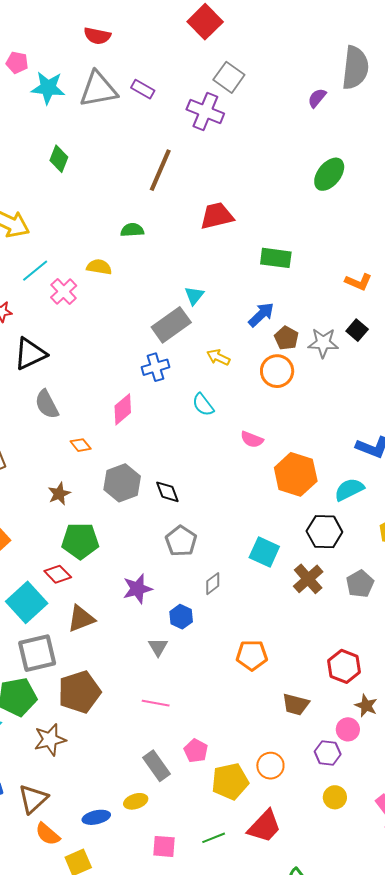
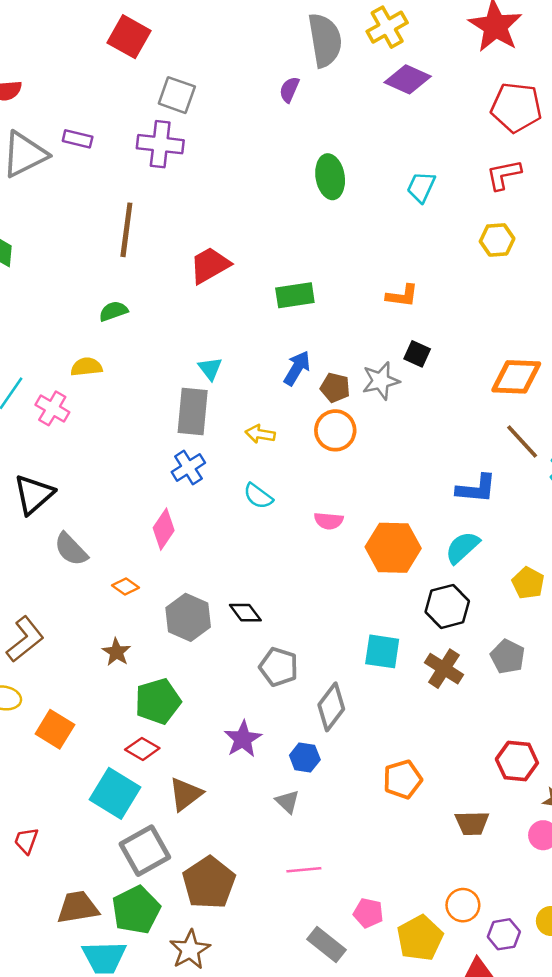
green ellipse: (329, 174) -> (330, 177), turned -32
gray rectangle: (171, 325) -> (193, 411), turned -33
gray diamond: (213, 584) -> (331, 707), size x1.6
purple hexagon: (328, 753) -> (504, 934), moved

